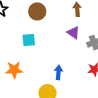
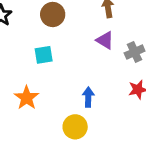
orange star: (14, 70) -> (27, 98), turned -30

